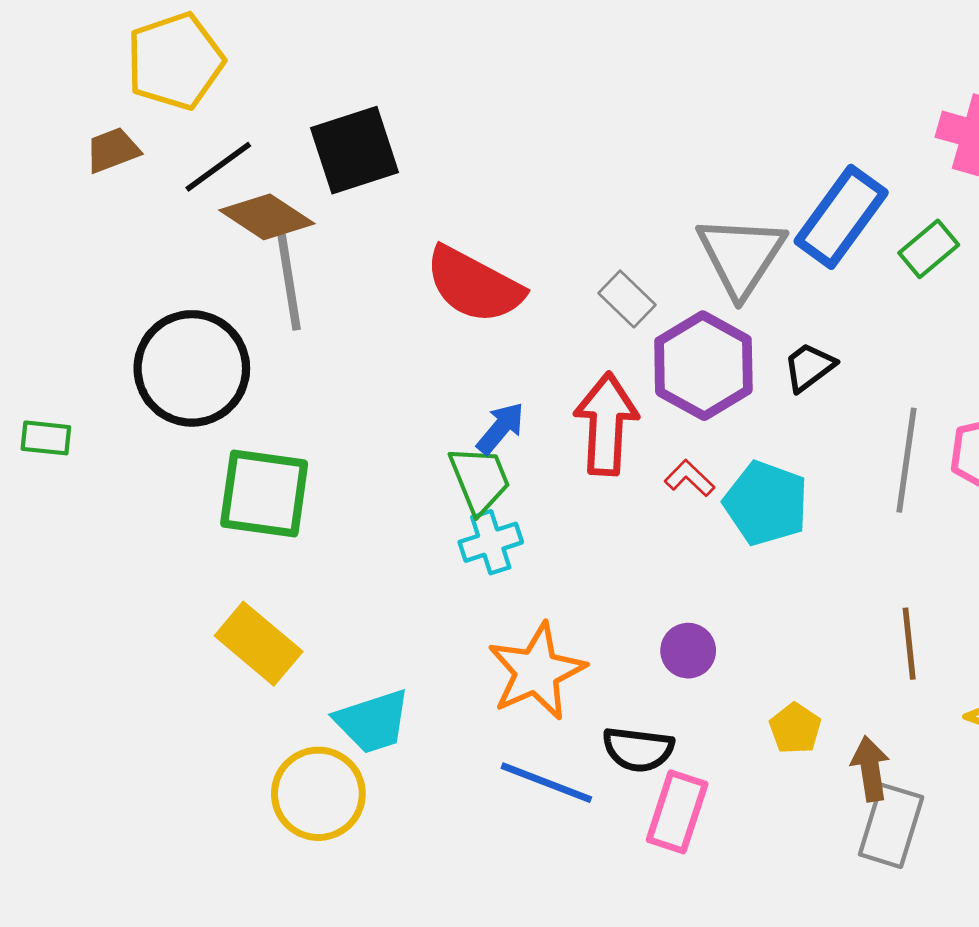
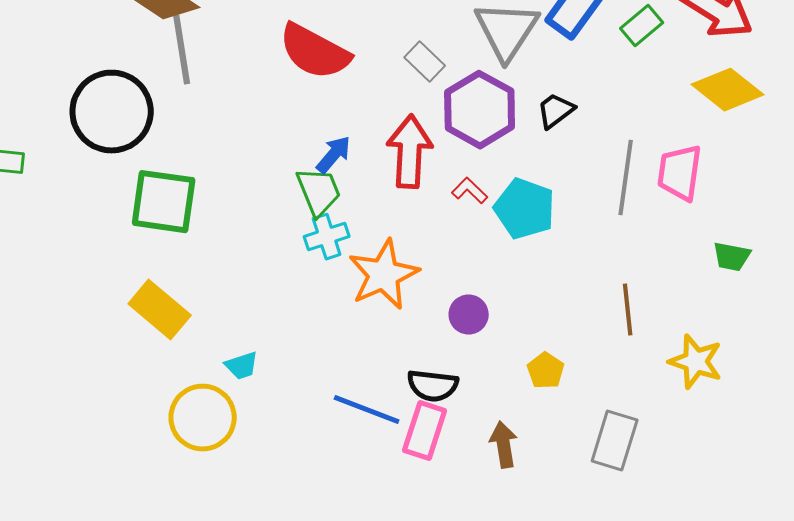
orange star: (537, 671) -> (384, 275), moved
cyan trapezoid: (373, 722) -> (242, 366), size x0.6
brown arrow: (870, 769) -> (504, 445), moved
pink rectangle: (677, 812) -> (425, 431), moved

